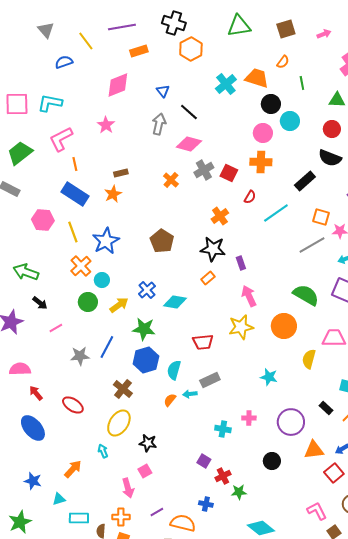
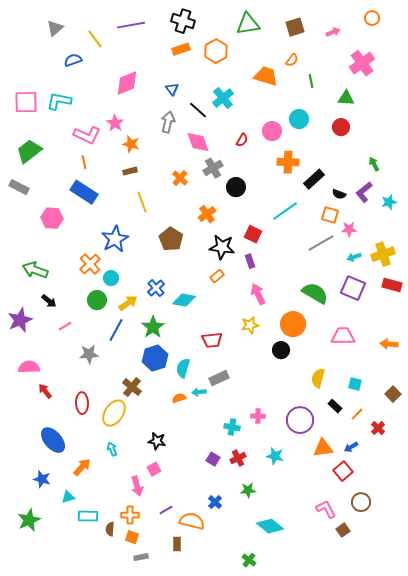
gray triangle: (46, 30) -> (55, 28), turned 30
orange hexagon: (191, 49) -> (216, 51), moved
orange rectangle: (139, 51) -> (181, 49), moved
cyan cross: (226, 84) -> (223, 98), moved
black circle: (271, 104) -> (236, 187), moved
pink L-shape: (61, 139) -> (87, 135), moved, turned -128
pink diamond: (189, 144) -> (198, 142), turned 55
black semicircle: (330, 158) -> (339, 194), moved, size x0.6
orange cross: (261, 162) -> (288, 162), moved
red square: (229, 173) -> (253, 234), moved
orange star: (113, 194) -> (131, 144), moved, turned -30
red semicircle: (250, 197) -> (242, 140), moved
orange cross: (220, 216) -> (207, 214), moved
yellow line: (73, 232) -> (142, 202), moved
yellow star: (241, 327) -> (250, 325), size x0.7
green star: (144, 329) -> (153, 327), turned 30
blue line: (107, 347) -> (116, 330), moved
yellow semicircle: (309, 359) -> (318, 378), moved
cyan star: (269, 377) -> (275, 456), moved
orange semicircle: (170, 400) -> (179, 398), turned 32
red ellipse: (73, 405) -> (82, 403), turned 55
yellow ellipse: (119, 423) -> (114, 413), moved
blue ellipse: (33, 428) -> (53, 440), moved
black circle: (272, 461) -> (281, 350), moved
red cross: (223, 476) -> (238, 458), moved
blue cross: (206, 504) -> (215, 502), turned 32

